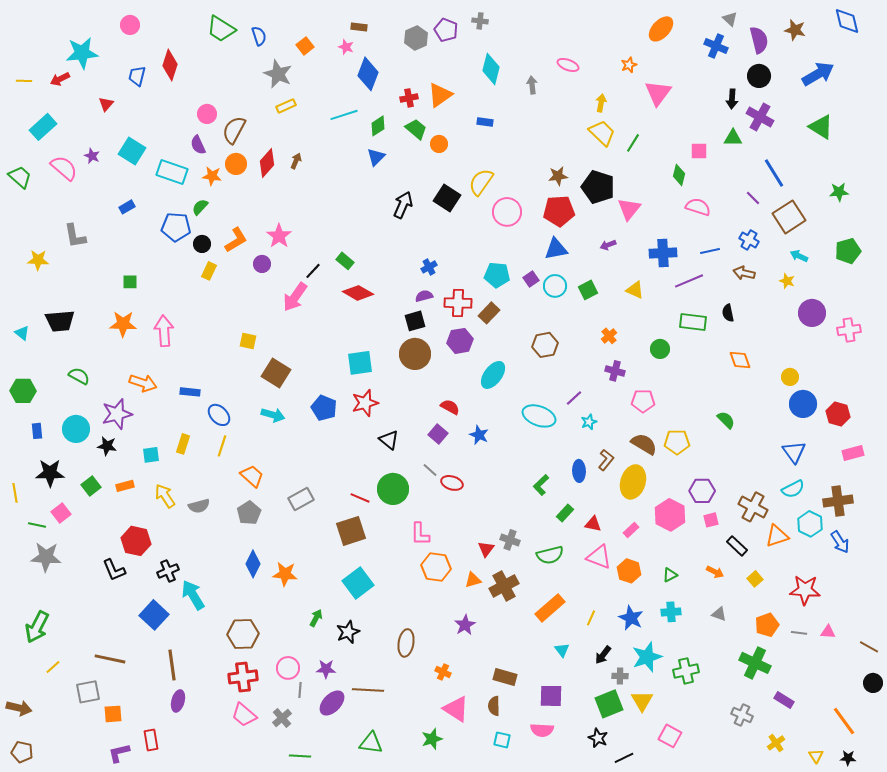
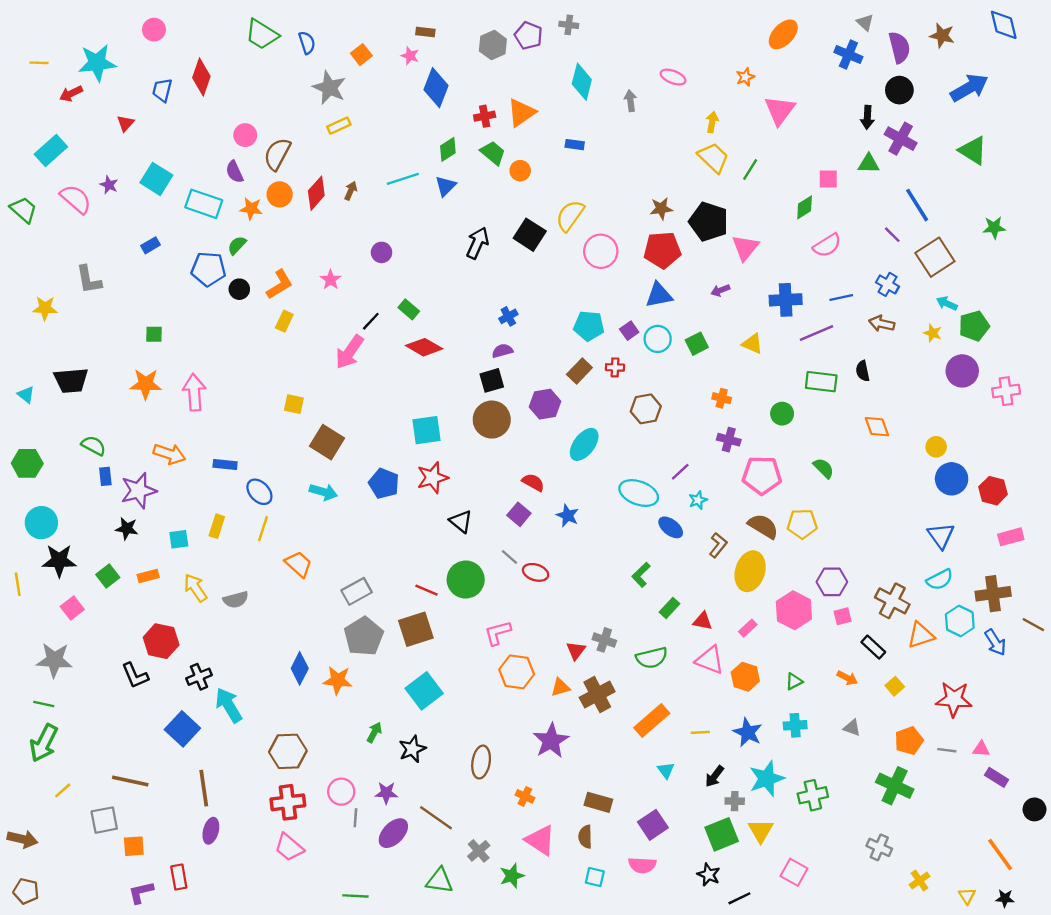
yellow line: (24, 81) -> (39, 63), moved
cyan line: (344, 115) -> (403, 179), moved
green diamond: (679, 175) -> (805, 207), turned 45
pink semicircle: (698, 207) -> (827, 245), turned 130
pink star: (279, 236) -> (331, 280), size x0.7
green pentagon: (848, 251) -> (974, 326), moved
purple circle: (262, 264) -> (382, 252), moved
yellow rectangle: (209, 271) -> (284, 321), moved
red cross: (458, 303) -> (615, 367), moved, size x0.6
orange cross: (609, 336) -> (722, 398), turned -35
pink pentagon: (643, 401) -> (762, 475), size x1.4
green semicircle: (726, 420) -> (824, 468), moved
cyan circle: (76, 429) -> (41, 523), moved
blue rectangle: (37, 431) -> (105, 476), moved
blue ellipse: (579, 471) -> (671, 527), moved, turned -50
gray pentagon: (249, 513) -> (364, 636), moved, size x1.4
green line: (37, 525) -> (44, 704), moved
pink L-shape: (420, 534) -> (498, 633), turned 75
yellow line: (591, 618) -> (700, 732), turned 63
purple star: (465, 625) -> (551, 741), size x1.4
brown line: (869, 647) -> (1033, 625), moved
brown line: (368, 690) -> (436, 818), turned 32
purple square: (551, 696) -> (653, 825), turned -35
purple rectangle: (784, 700) -> (997, 777), moved
gray cross: (282, 718) -> (479, 851), moved

